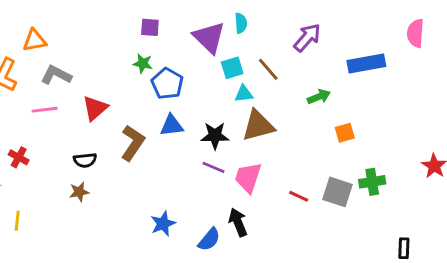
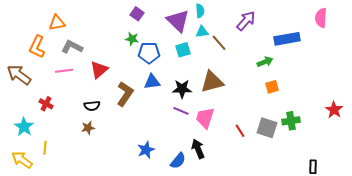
purple square: (150, 27) -> (137, 14), turned 32
cyan square: (232, 68) -> (183, 50), moved
blue pentagon: (167, 84) -> (149, 53), turned -30
cyan triangle: (244, 94) -> (202, 32), moved
green arrow: (319, 97) -> (265, 62), moved
red line: (299, 196) -> (240, 131), turned 32

